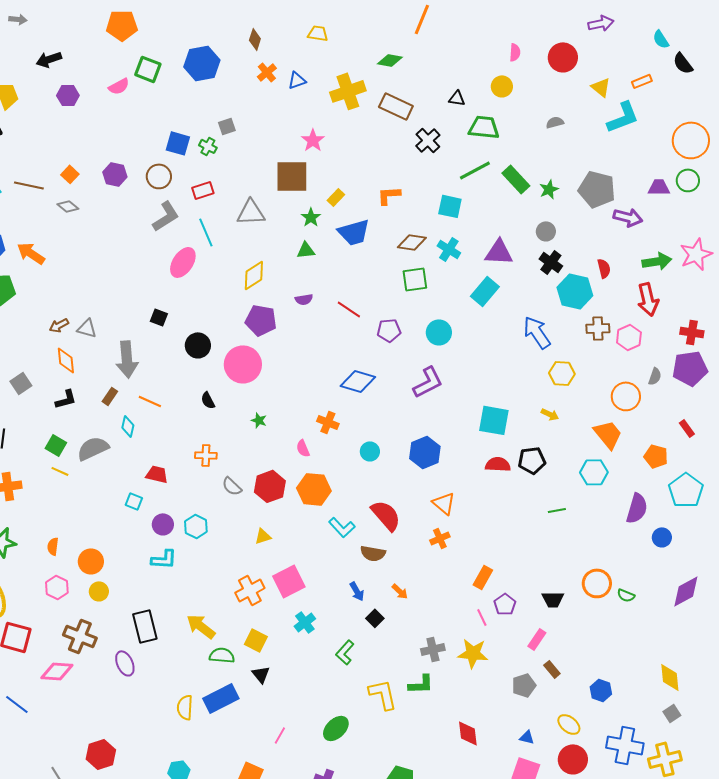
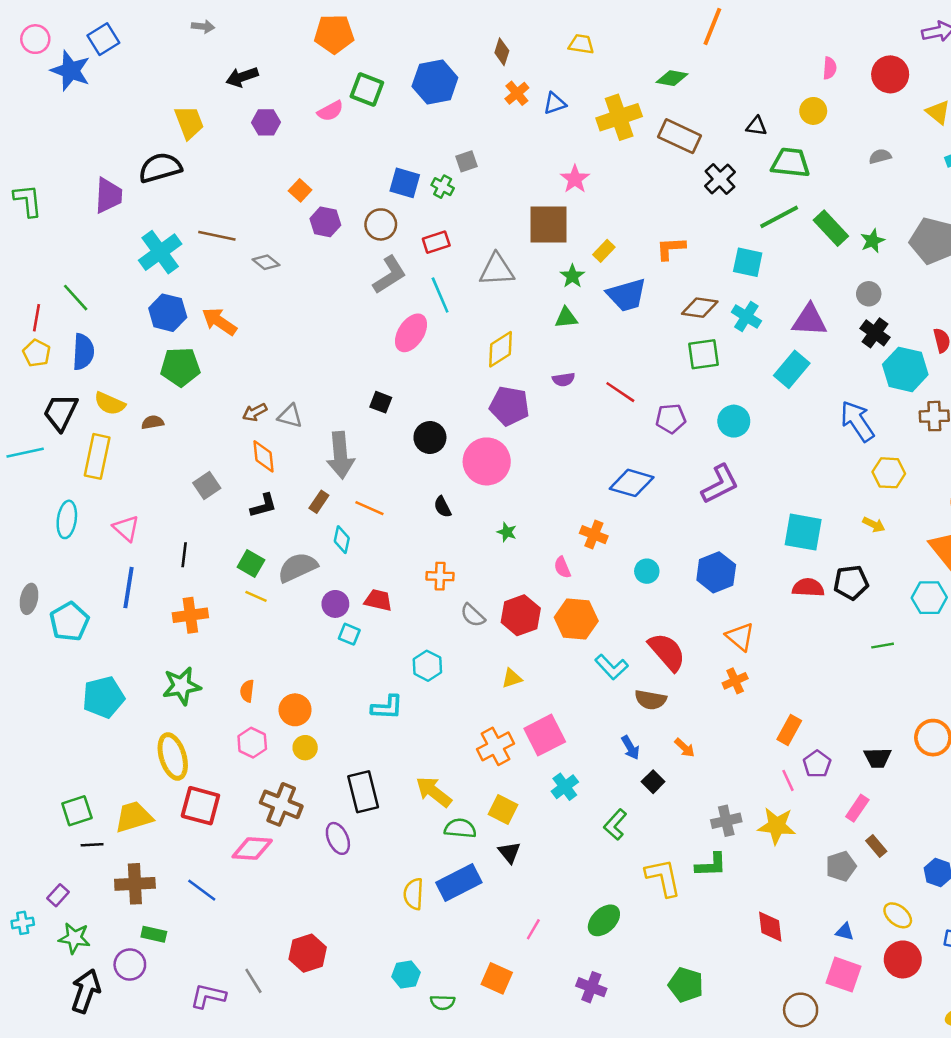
orange square: (70, 174) -> (300, 190), moved
purple circle: (163, 524) -> (335, 604), moved

